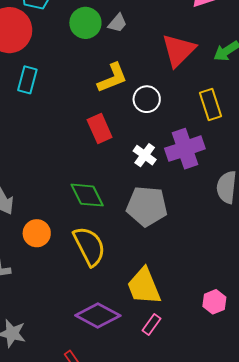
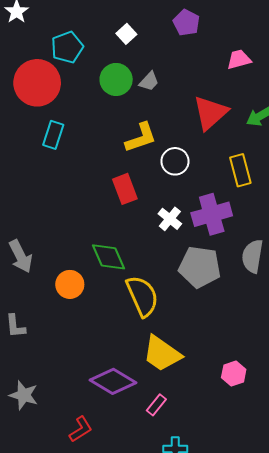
gray pentagon: (147, 206) -> (200, 267), moved
orange circle: (37, 233) -> (70, 284), moved
yellow semicircle: (89, 246) -> (142, 296), moved
yellow trapezoid: (144, 286) -> (162, 354), turned -36
pink rectangle: (151, 324) -> (156, 405), moved

